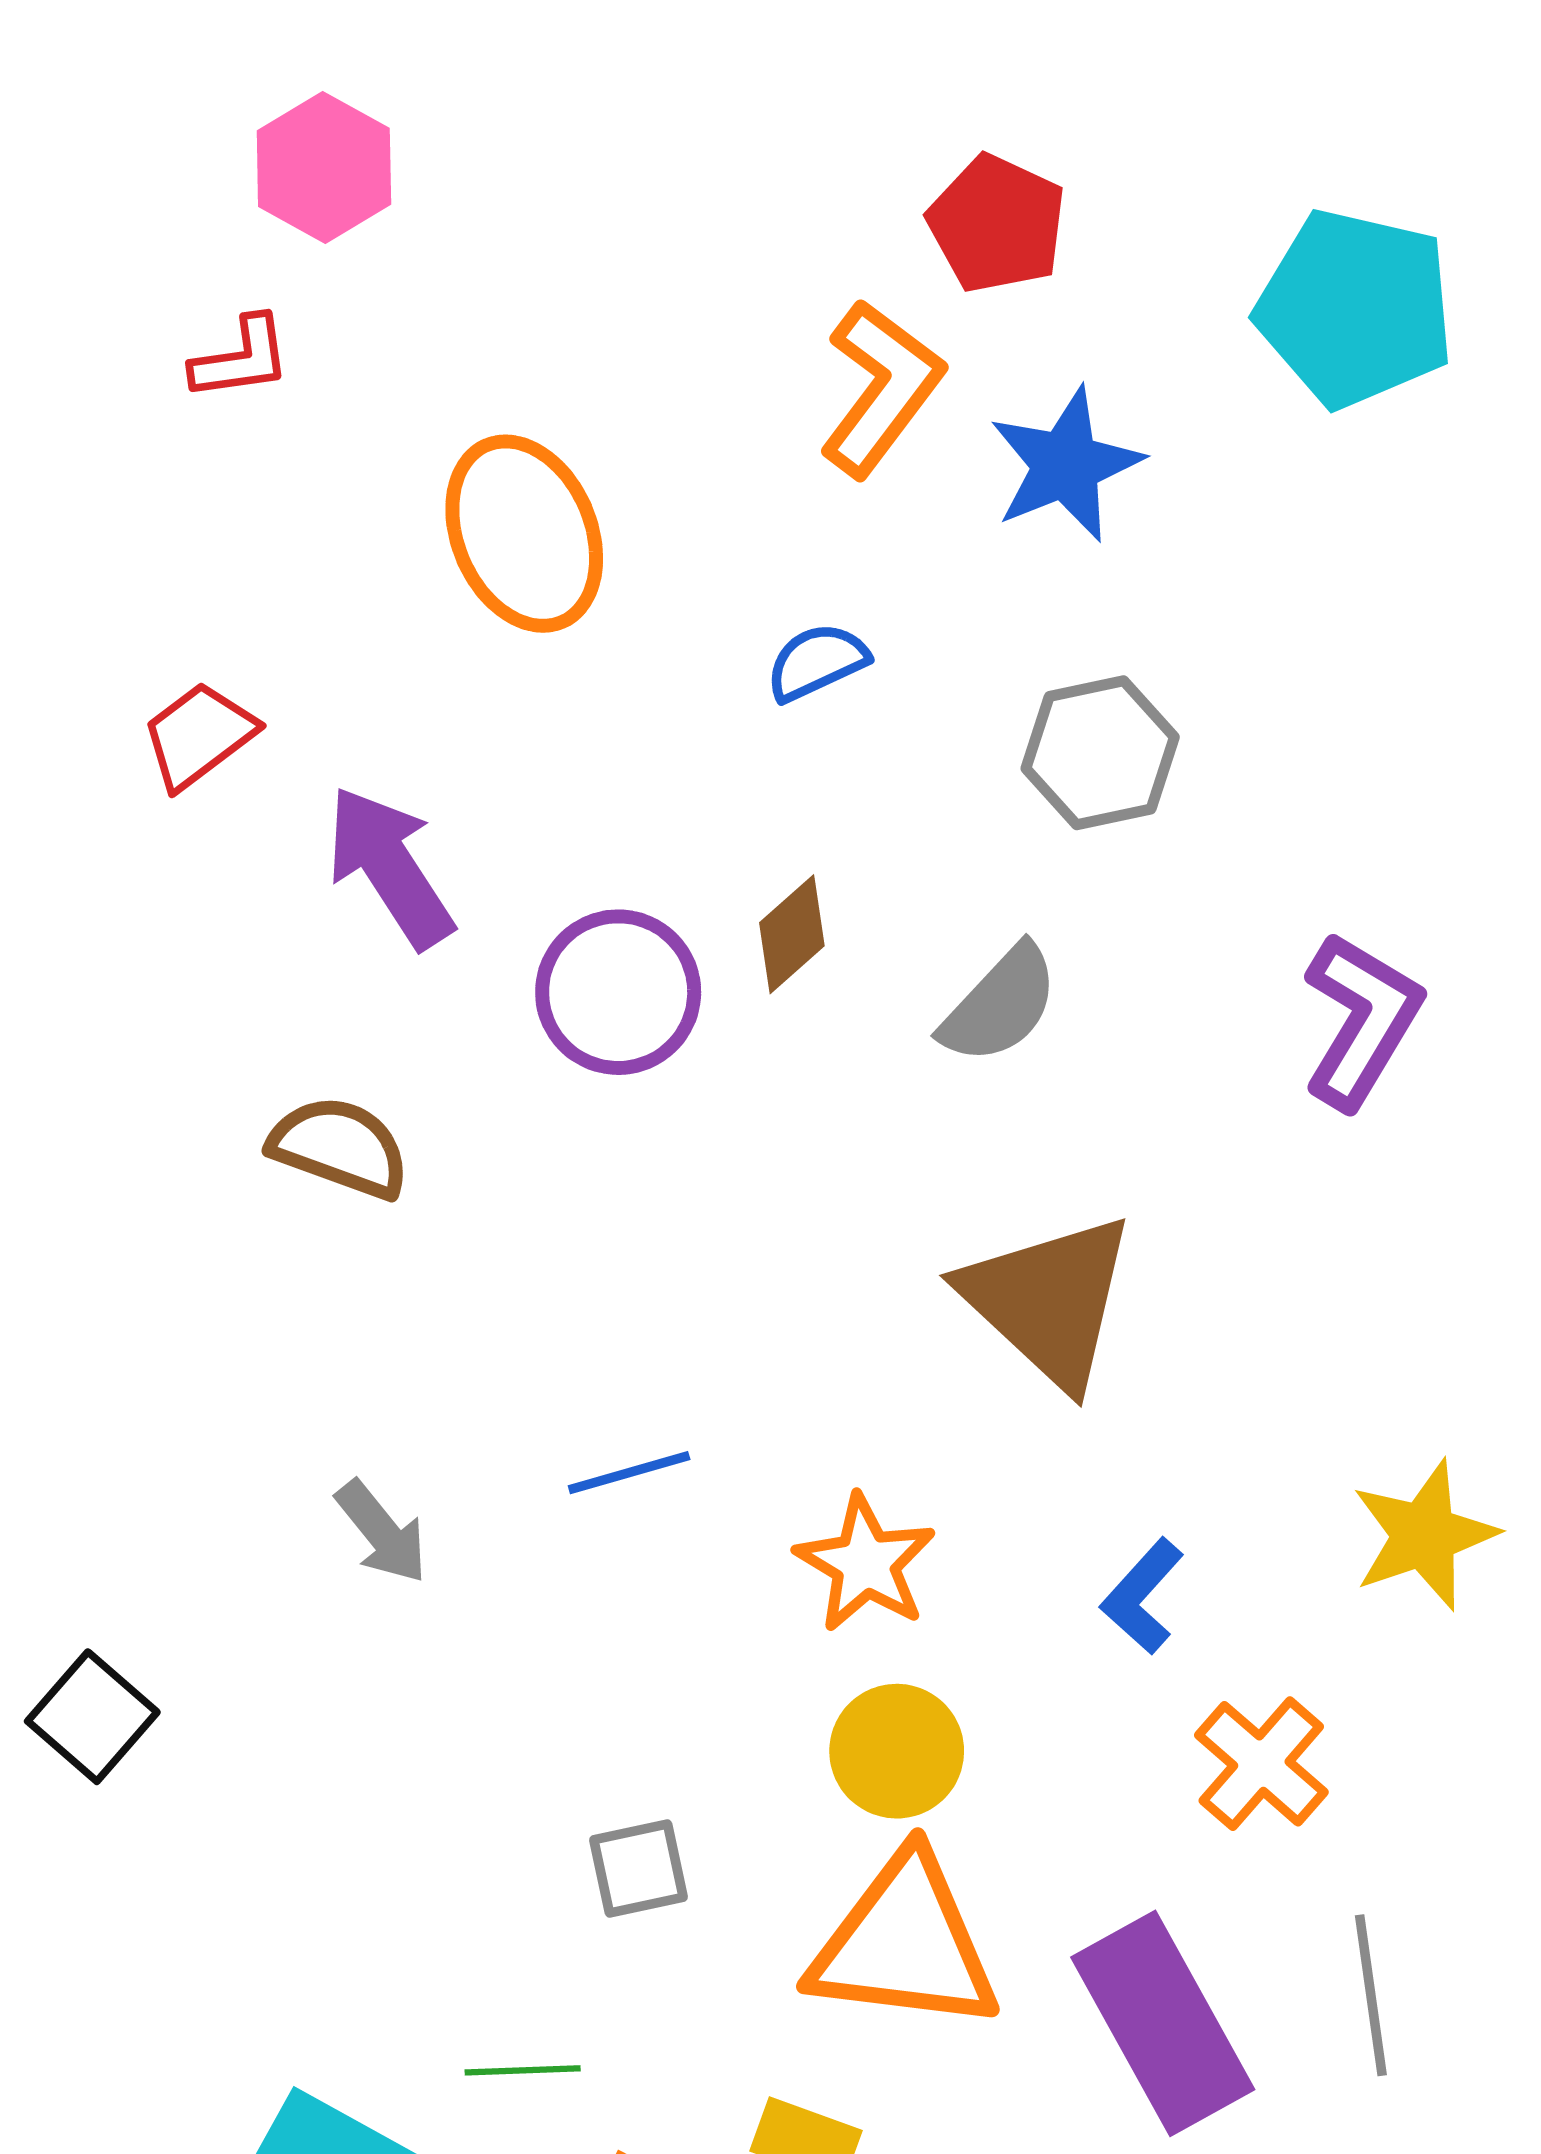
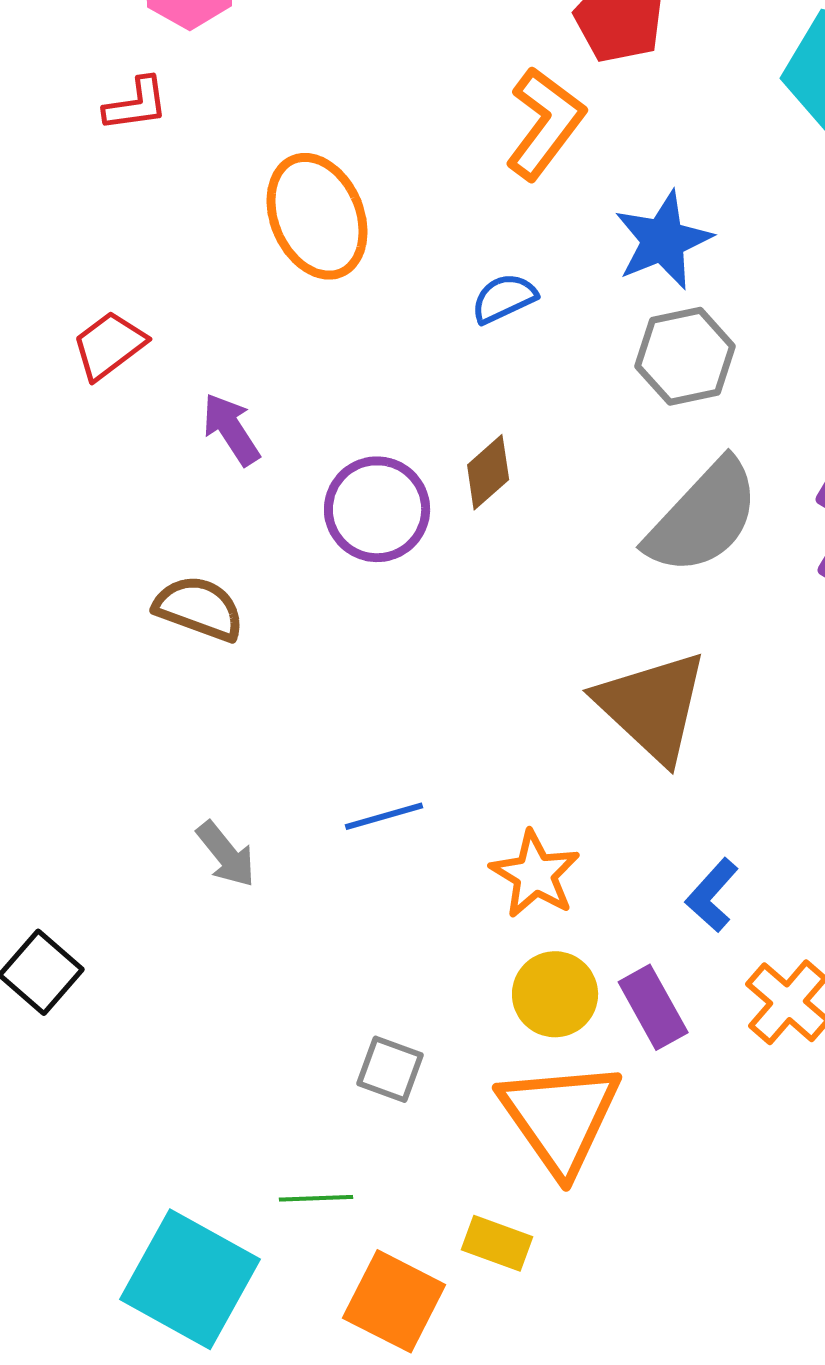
blue star: (1066, 465) -> (663, 240), moved
purple arrow: (390, 867) -> (231, 429), size x0.7
gray semicircle: (1000, 1005) -> (703, 517), moved, size x1.5
gray square: (638, 1868) -> (390, 1069), turned 32
orange triangle: (905, 1944) -> (560, 1117), turned 48
purple rectangle: (1163, 2023) -> (653, 1007), moved, size x0.6

